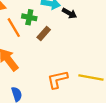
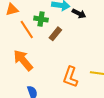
orange L-shape: (58, 80) -> (70, 77), turned -55

